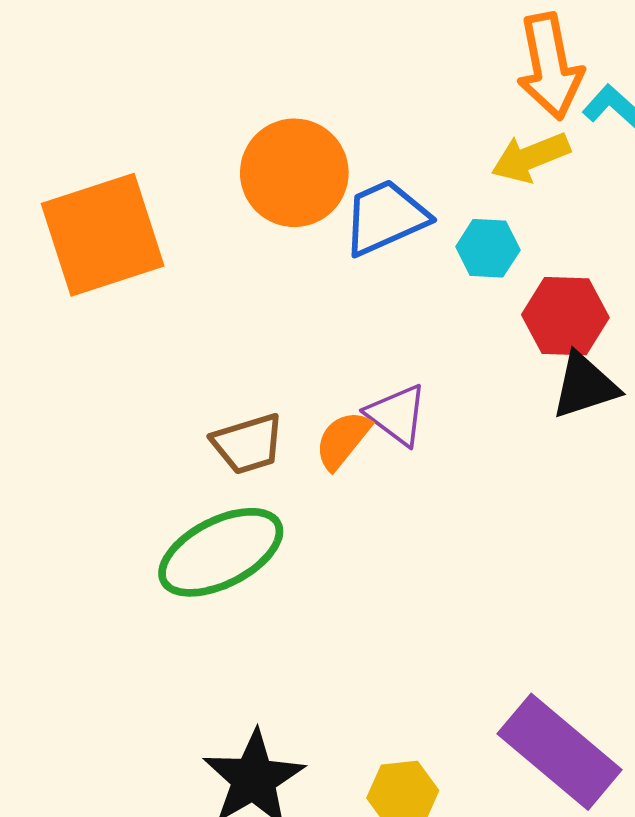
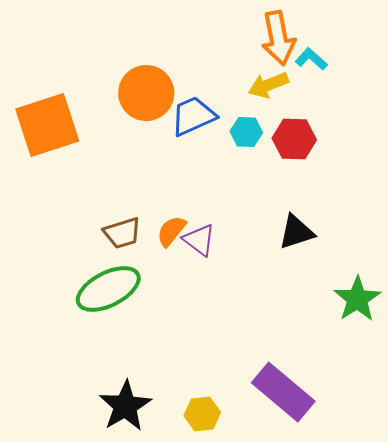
red hexagon: (565, 316) -> (294, 139), moved
black triangle: (585, 386) -> (296, 232), moved
purple triangle: (397, 415) -> (199, 240), moved

